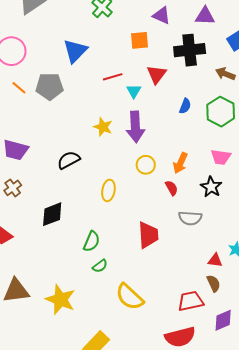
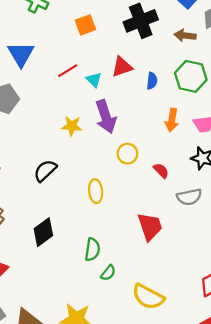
red triangle: (157, 74) -> (122, 67), moved, turned 50
orange arrow: (180, 163) -> (172, 120), moved

